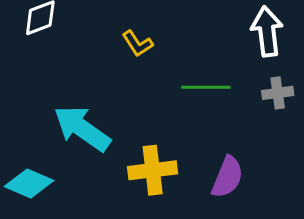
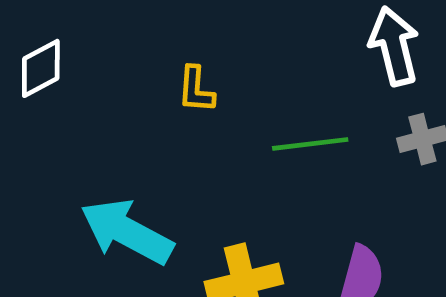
yellow L-shape: (137, 44) -> (196, 90), turned 44

